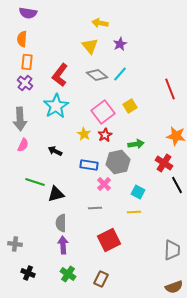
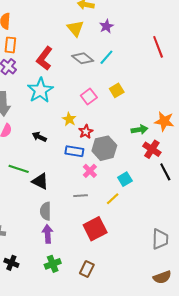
red line: (170, 89) -> (158, 47), moved
pink square: (103, 112) -> (89, 97), size x0.7
red star: (105, 135) -> (86, 132), moved
green arrow: (136, 144) -> (139, 130), moved
cyan square: (138, 192) -> (125, 179), turned 32
black triangle: (56, 194) -> (40, 181), turned 42
yellow line: (134, 212) -> (113, 199), moved, turned -40
green cross: (68, 274) -> (53, 264), turned 35

